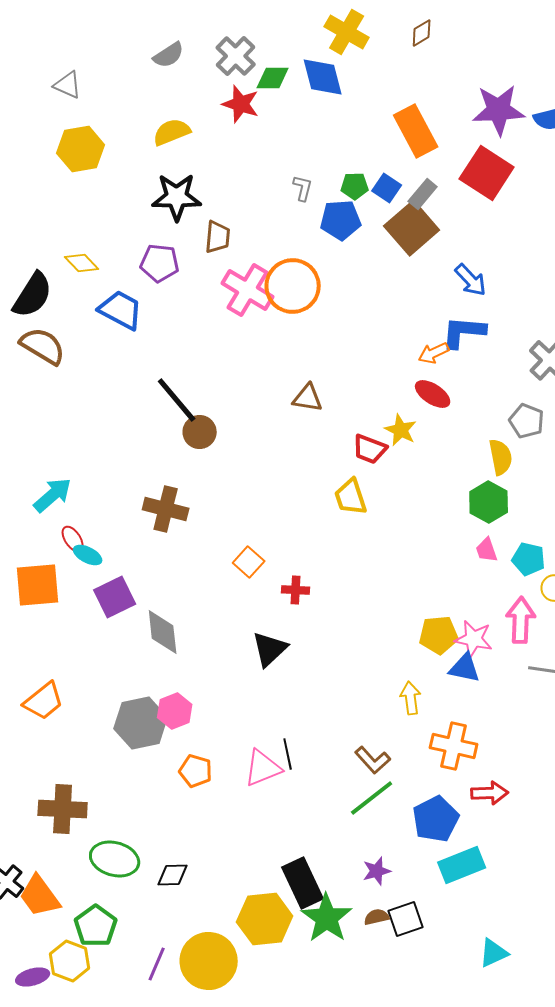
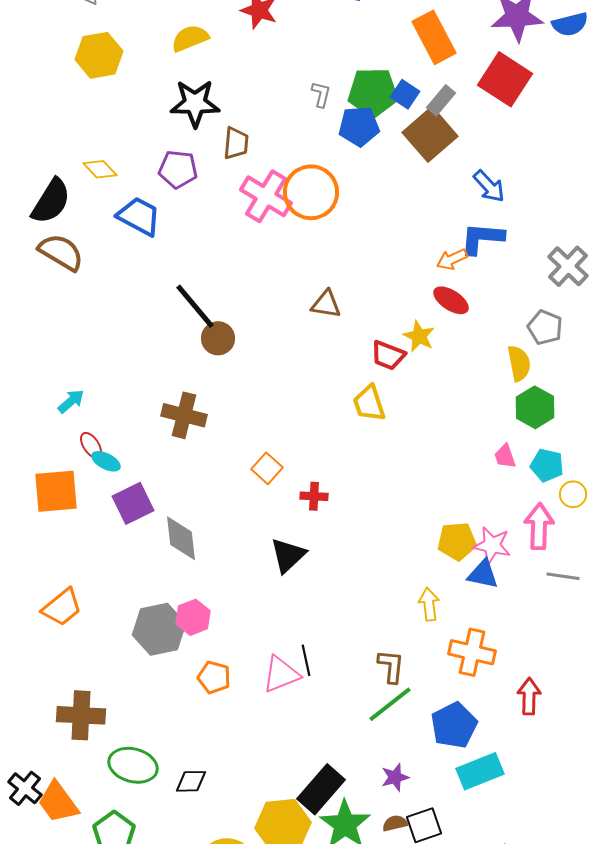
green pentagon: (355, 186) -> (373, 92), size x1.8
cyan arrow: (53, 495) -> (71, 401), size x0.7
green hexagon: (489, 502) -> (535, 407), moved
brown L-shape: (373, 760) -> (391, 666), turned -132
red arrow: (490, 793) -> (529, 696), moved, turned -87
black rectangle: (303, 883) -> (321, 789), turned 66

